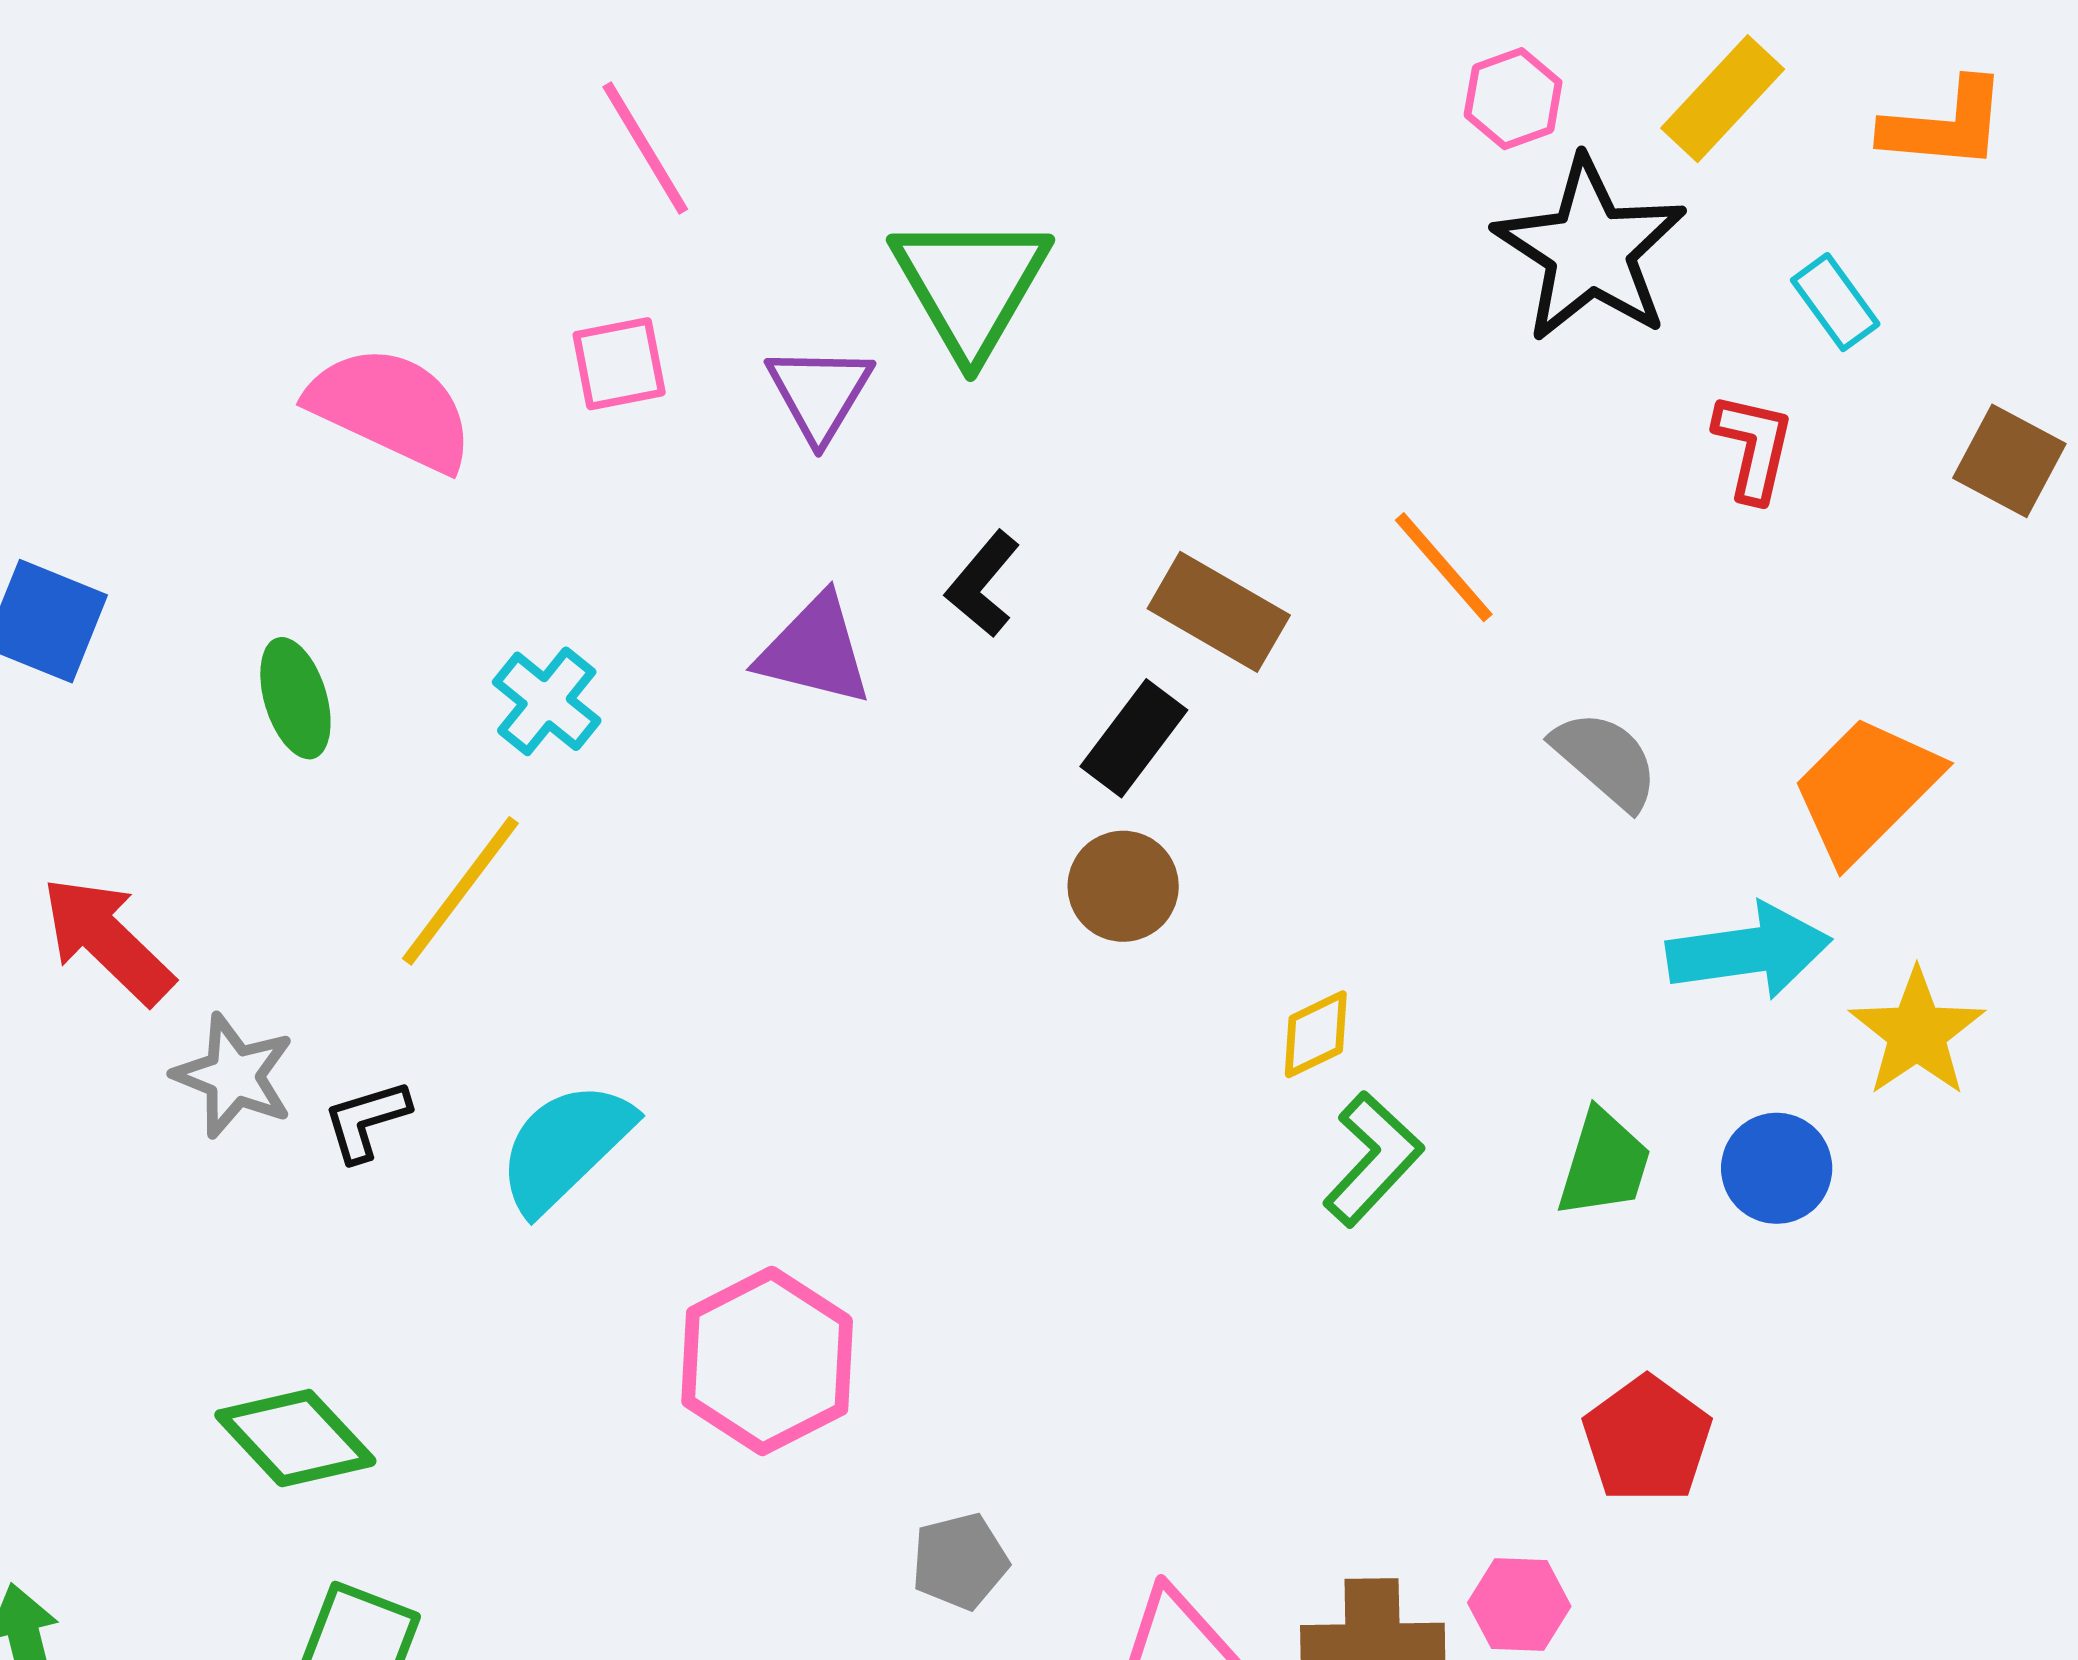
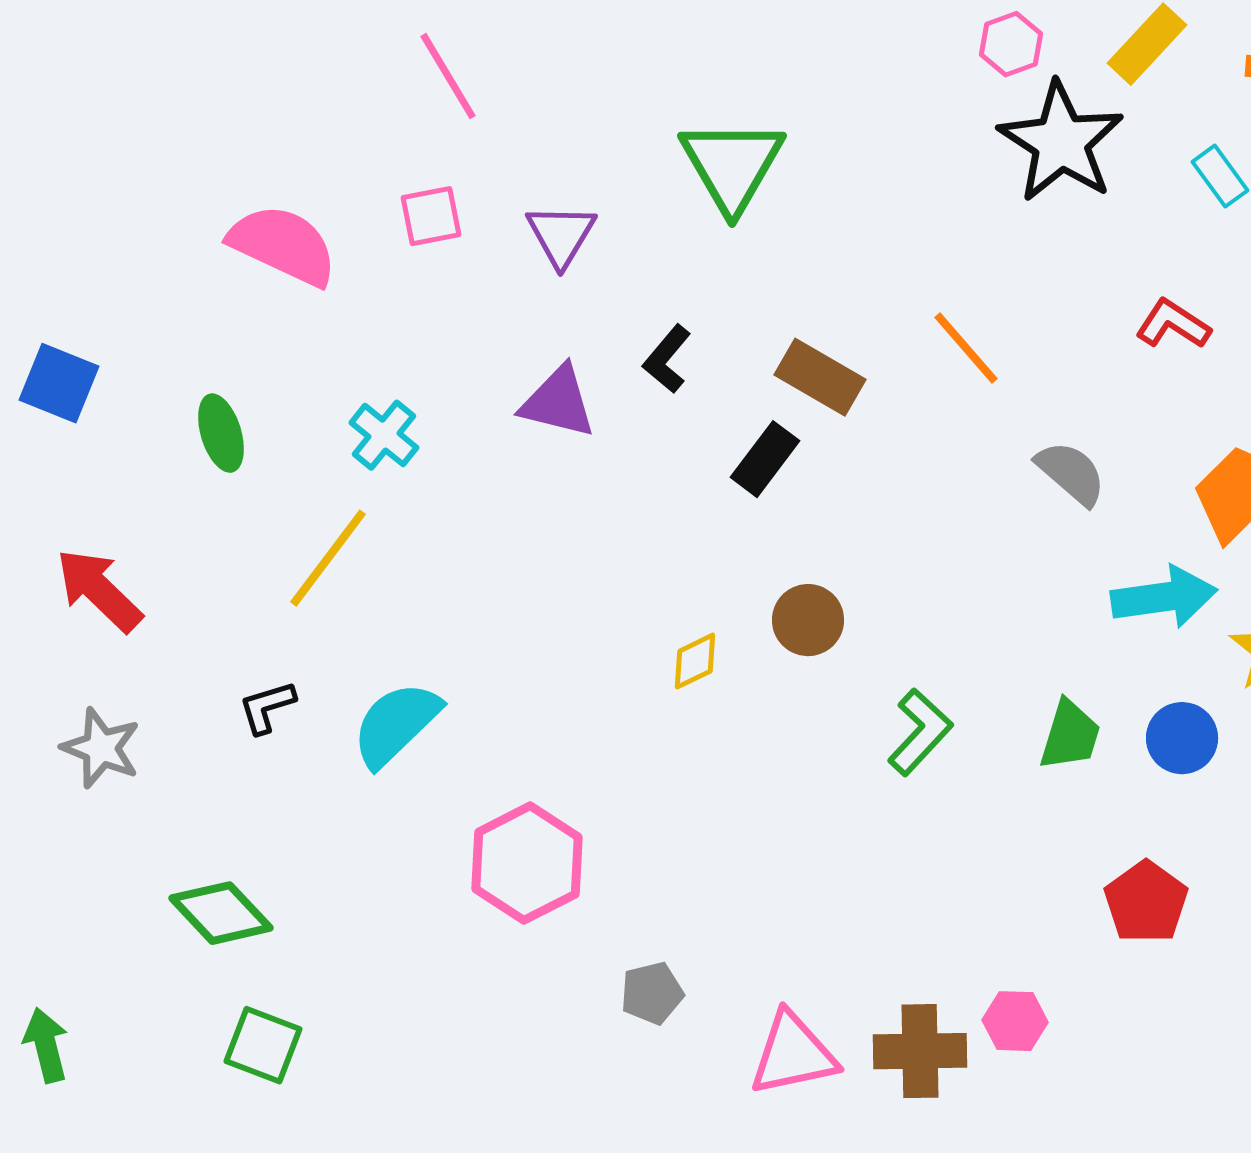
green triangle: (971, 285) -> (732, 165), moved
red L-shape: (1754, 447) -> (1173, 324), moved, turned -70
brown circle: (1123, 886) -> (808, 620), moved
yellow diamond: (1316, 1034) -> (695, 661), moved
gray star: (234, 1076) -> (101, 748), moved
red pentagon: (1647, 1440) -> (1146, 902), moved

